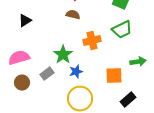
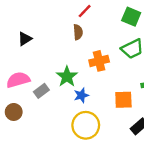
brown semicircle: (73, 15) -> (78, 32), turned 72
gray rectangle: (47, 74) -> (41, 91), moved
brown circle: (22, 83) -> (14, 112), moved

